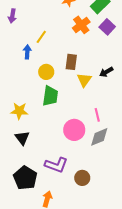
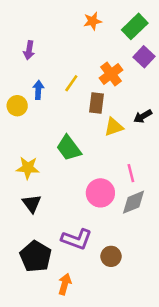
purple arrow: (12, 16) -> (29, 50), moved
orange cross: (81, 25) -> (111, 74), moved
yellow line: (41, 37) -> (71, 83), moved
yellow circle: (46, 72) -> (17, 106), moved
yellow triangle: (84, 80) -> (114, 127), turned 35
green trapezoid: (50, 96) -> (69, 148), turned 135

